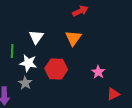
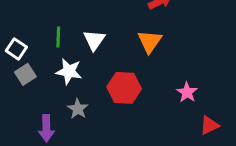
green line: (12, 51) -> (58, 37), moved
white star: (28, 63) -> (69, 71), moved

